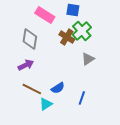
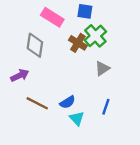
purple arrow: (26, 65) -> (20, 75), moved
blue line: (82, 98) -> (106, 107), moved
cyan triangle: (46, 104) -> (77, 118), moved, turned -40

